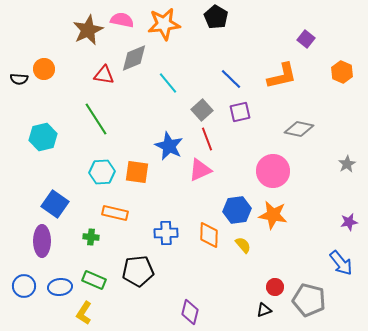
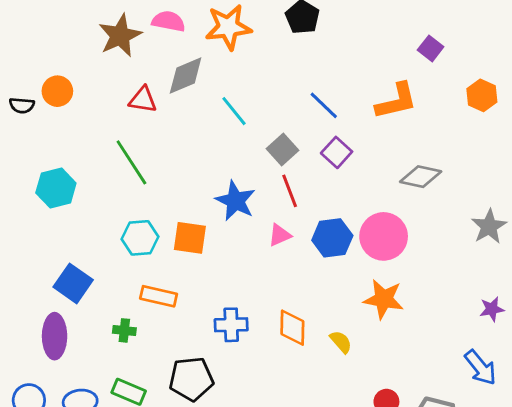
purple square: (240, 112) -> (337, 152), turned -35
gray star: (347, 164) -> (489, 226), size x1.4
pink triangle: (200, 170) -> (280, 235), size x0.7
blue hexagon: (237, 210) -> (332, 238), moved

